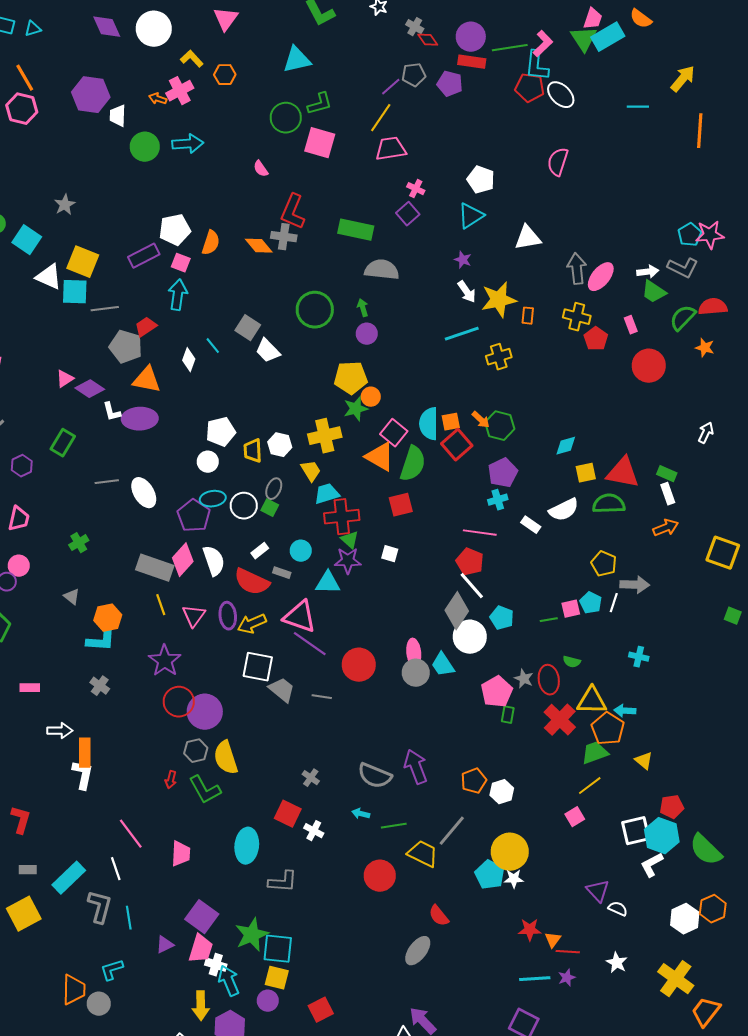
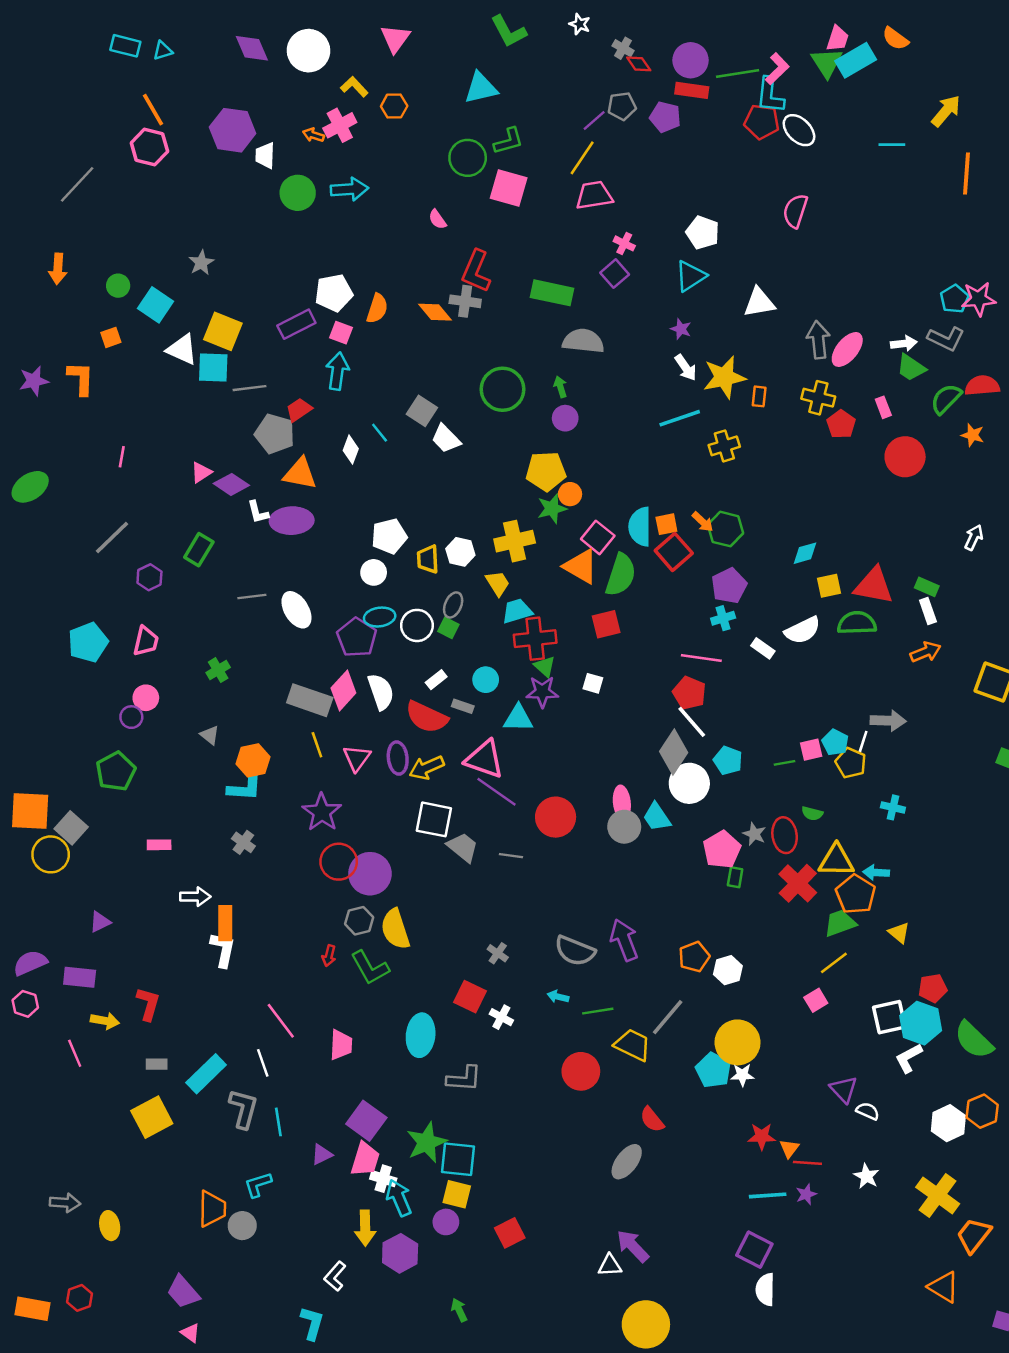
yellow pentagon: (604, 564) -> (851, 763), moved

